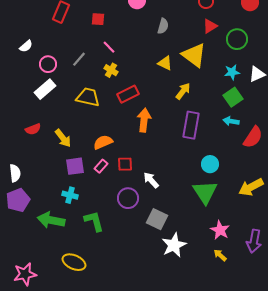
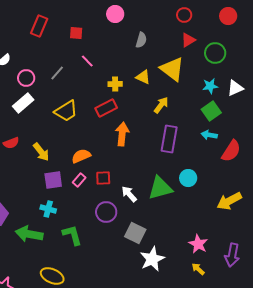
yellow cross: (111, 70) -> (115, 84), moved, turned -32
yellow trapezoid: (88, 97) -> (66, 111), turned 135
green triangle: (205, 192) -> (160, 188), moved, turned 48

